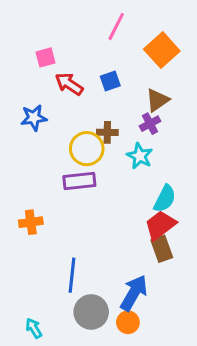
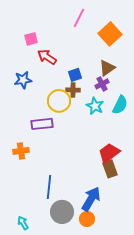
blue square: (110, 81) -> (75, 75), moved
purple rectangle: (79, 181) -> (42, 124), moved
cyan semicircle: (165, 199) -> (120, 105), moved

